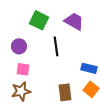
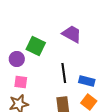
green square: (39, 20) -> (36, 46), moved
black line: (56, 46) -> (64, 73), moved

